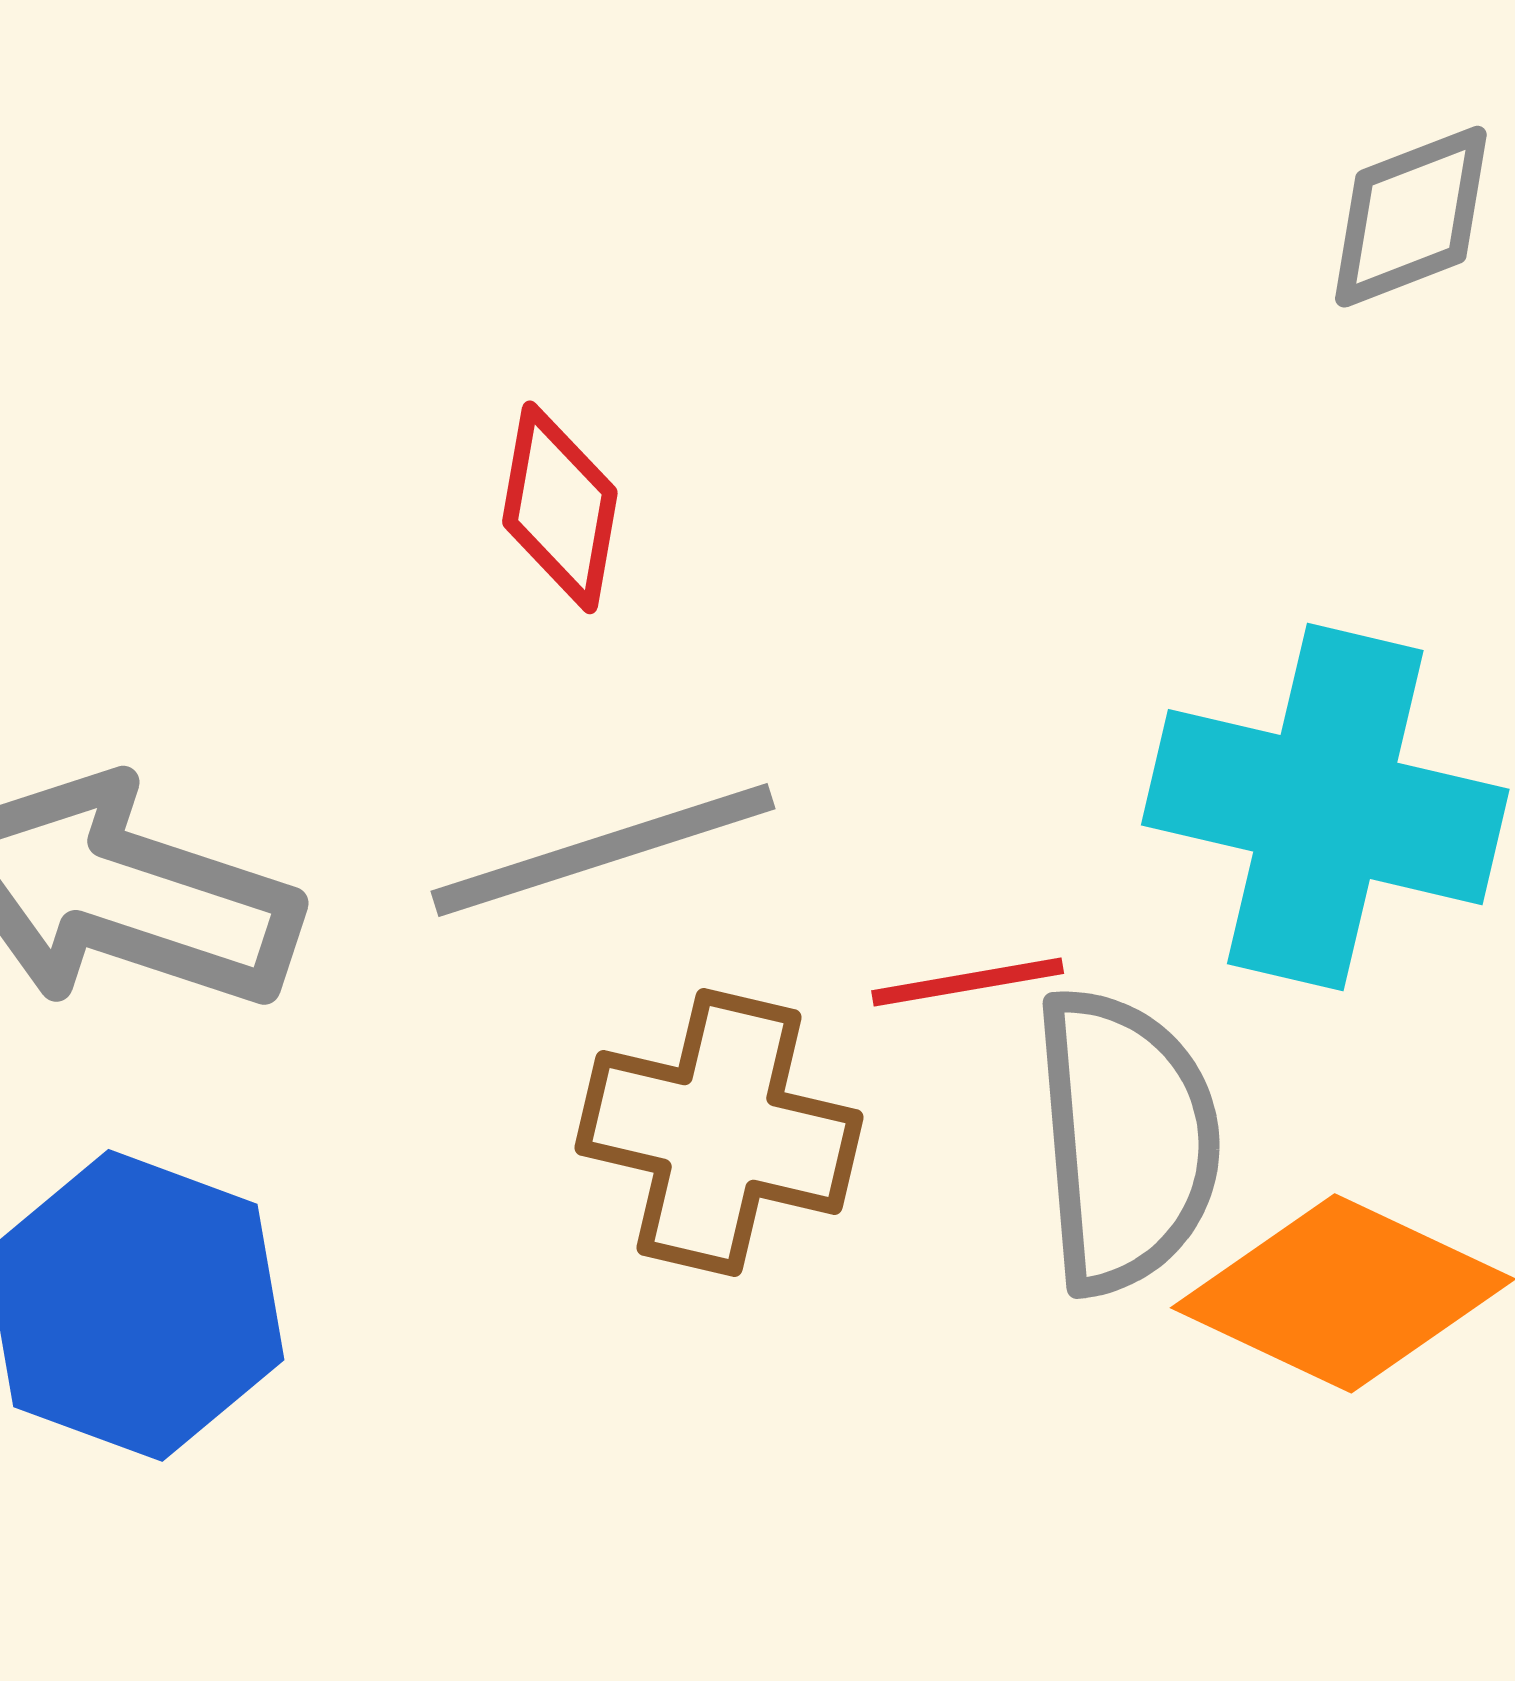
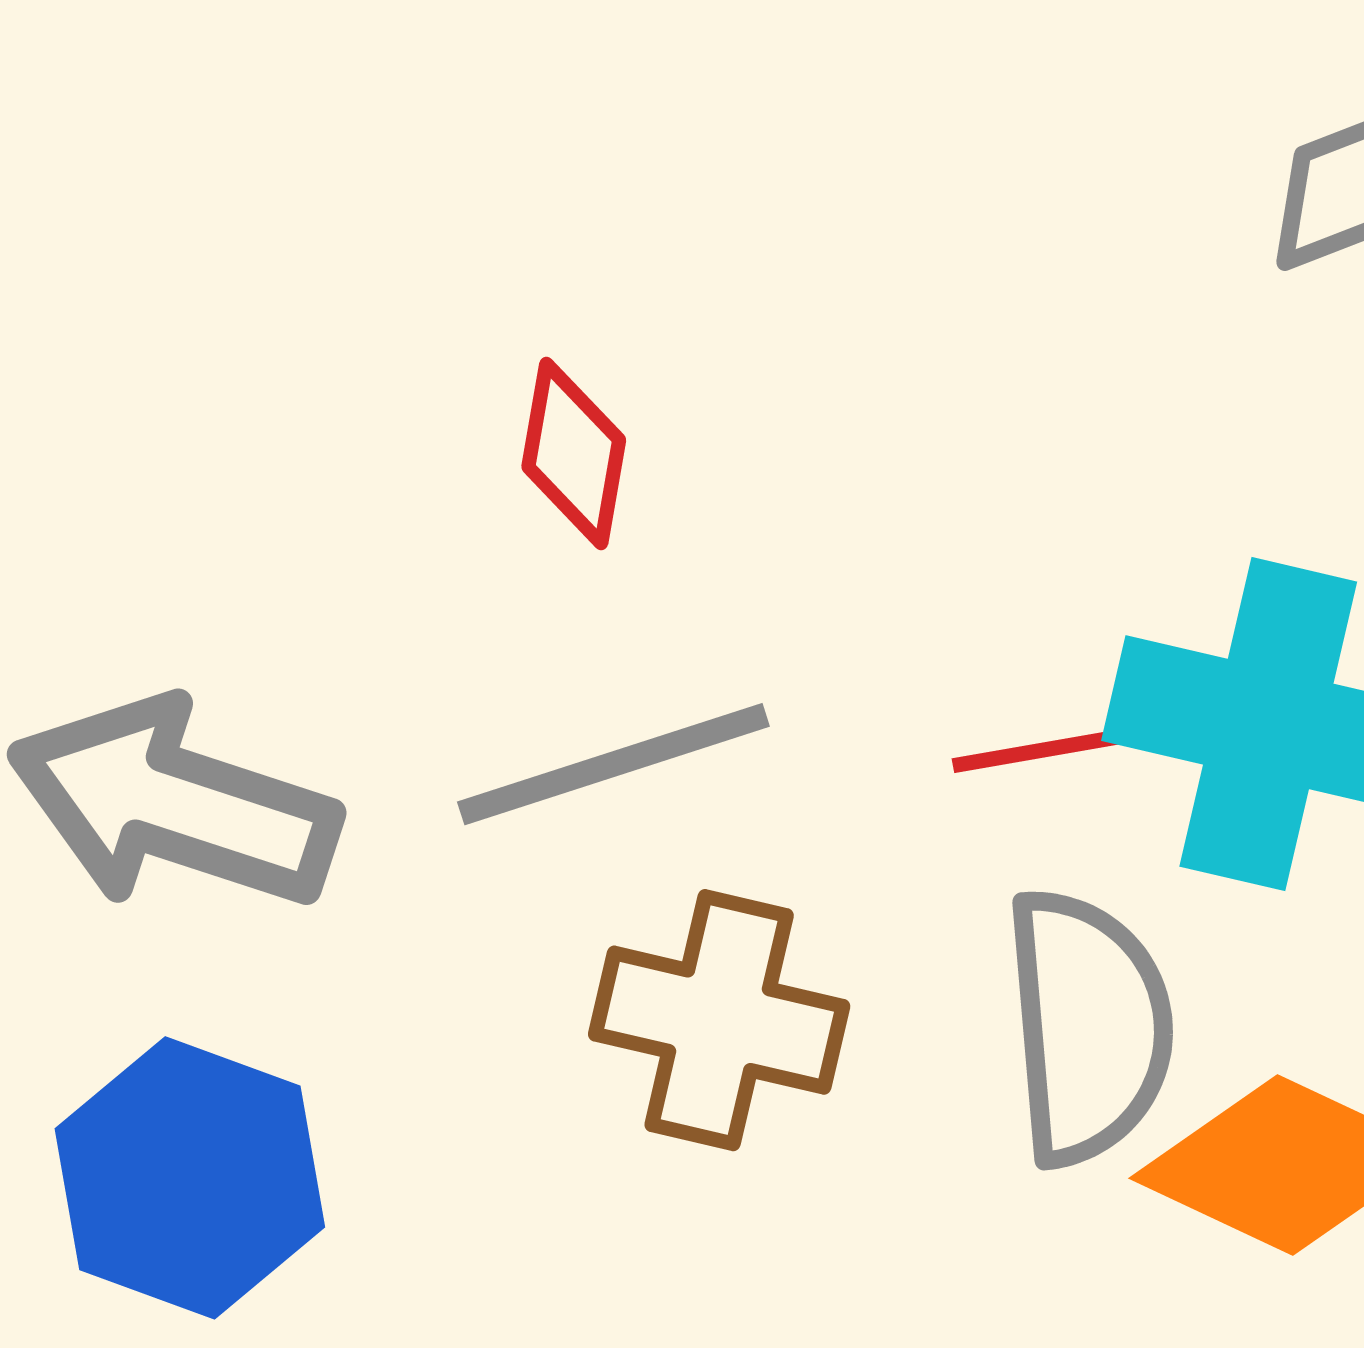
red line: (968, 982) -> (1039, 751), moved

